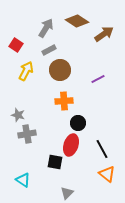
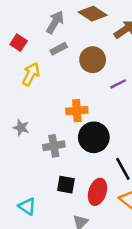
brown circle: (60, 70) -> (93, 60), moved
black circle: (78, 123) -> (94, 137), size x1.6
gray cross: (27, 134) -> (54, 146), moved
red ellipse: (71, 145) -> (97, 192), moved

